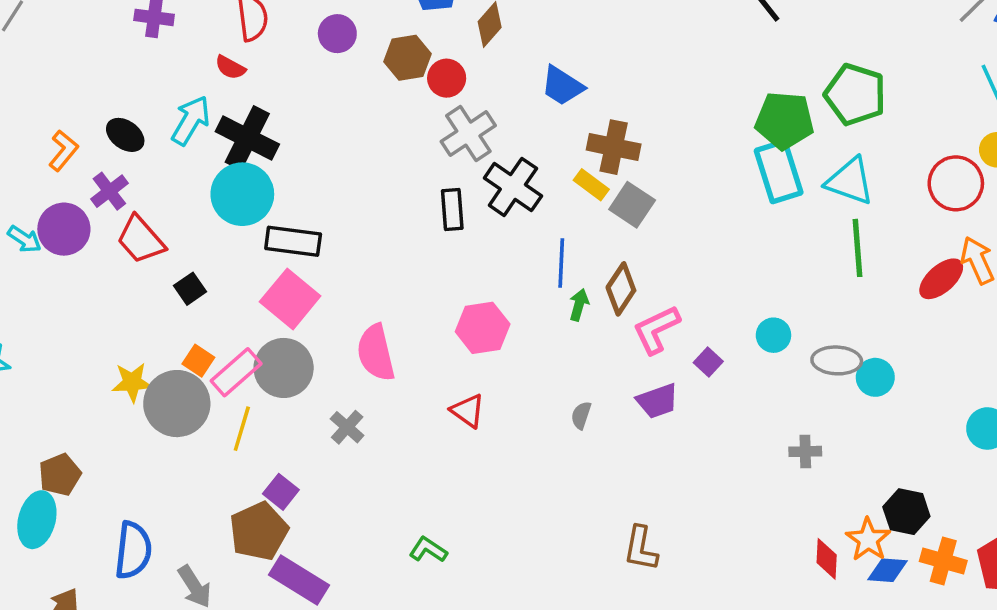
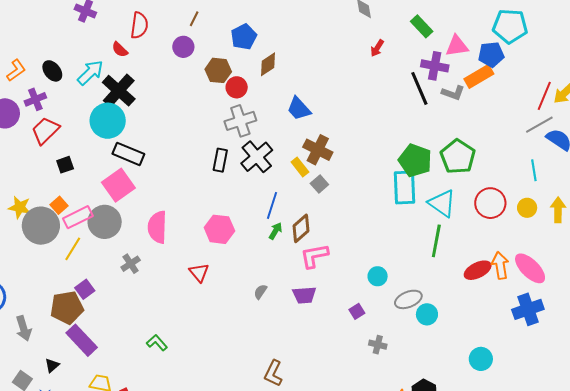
red circle: (956, 183) -> (490, 203), moved
gray square: (632, 205) -> (319, 184), size x0.7
red trapezoid: (141, 240) -> (45, 131), turned 72
gray ellipse: (837, 360) -> (408, 299), turned -40
purple square: (708, 362) -> (357, 311), moved

